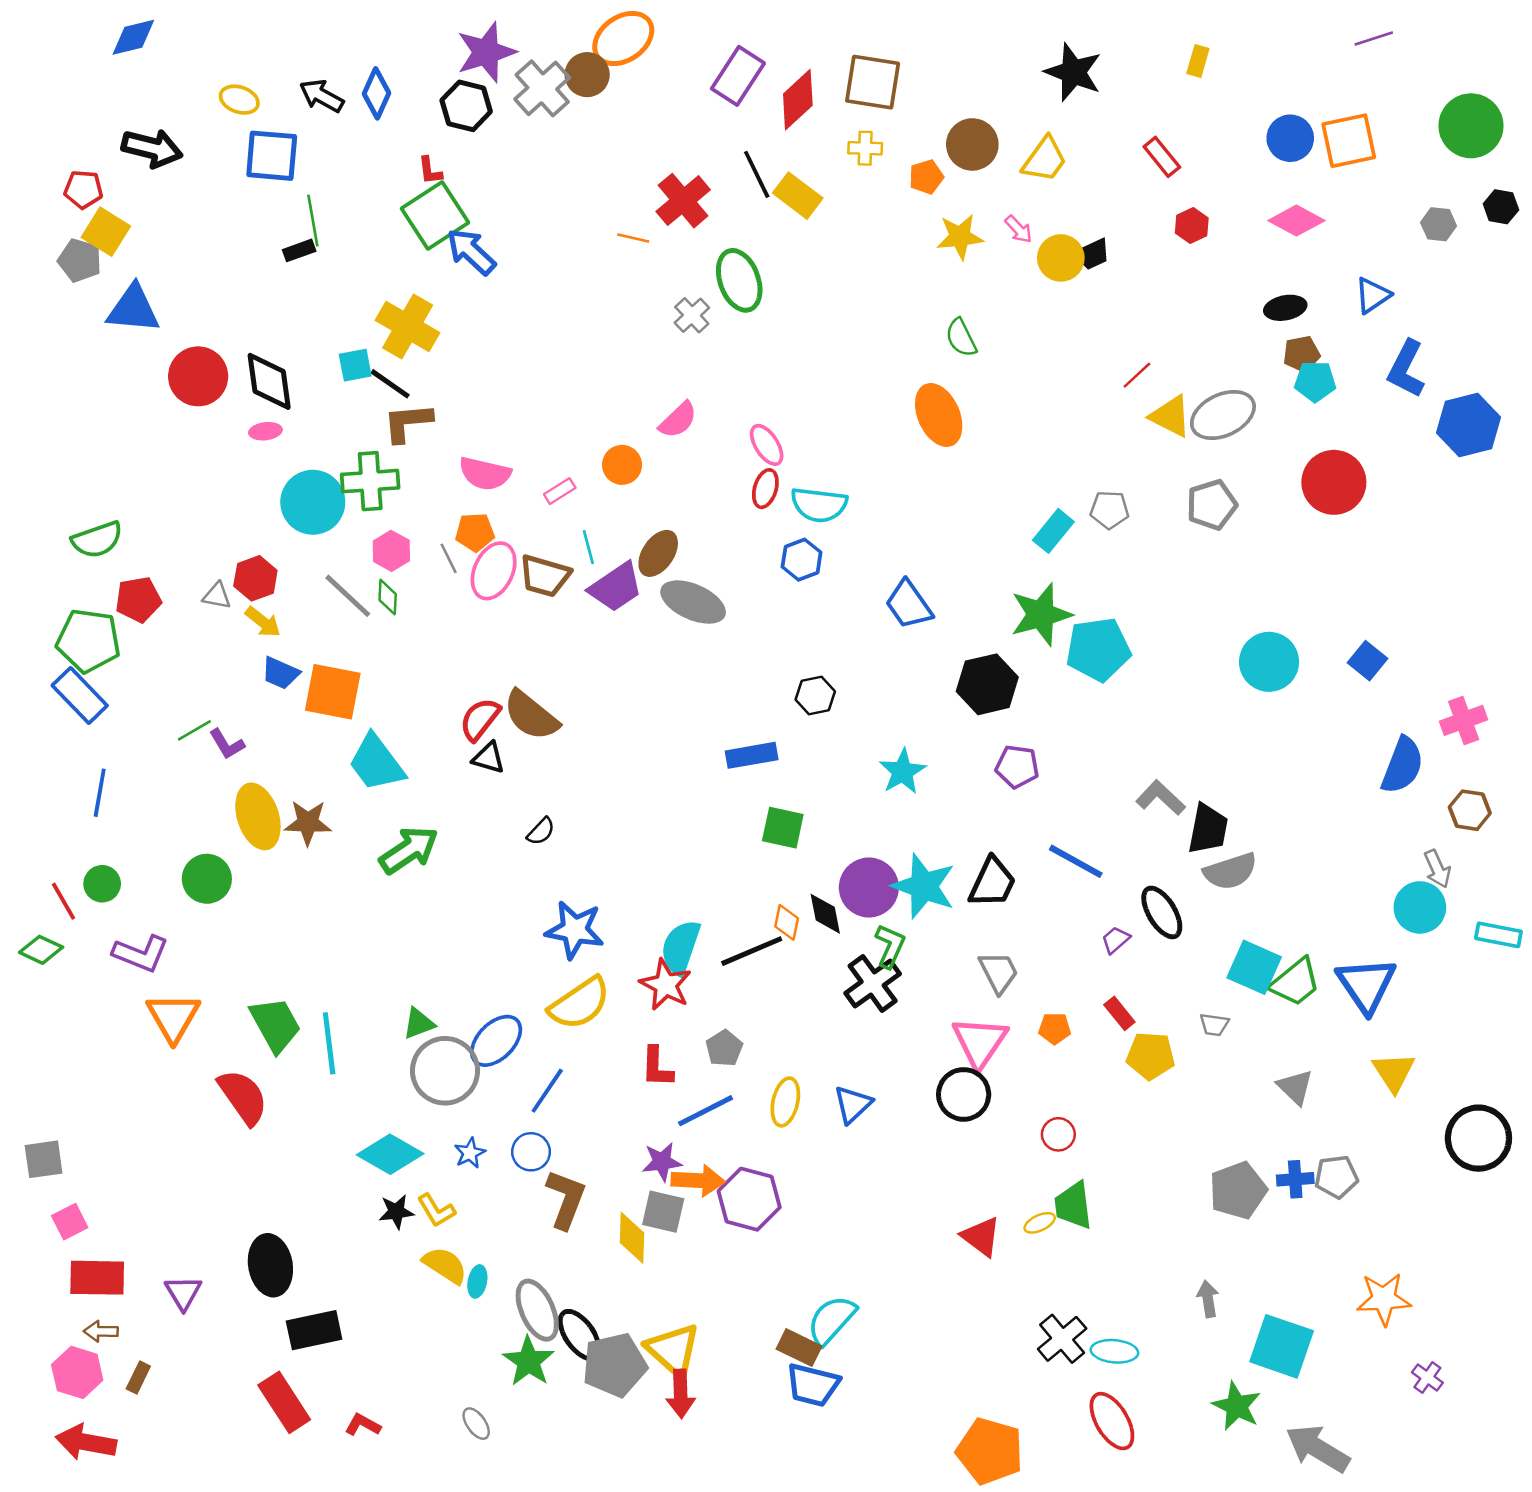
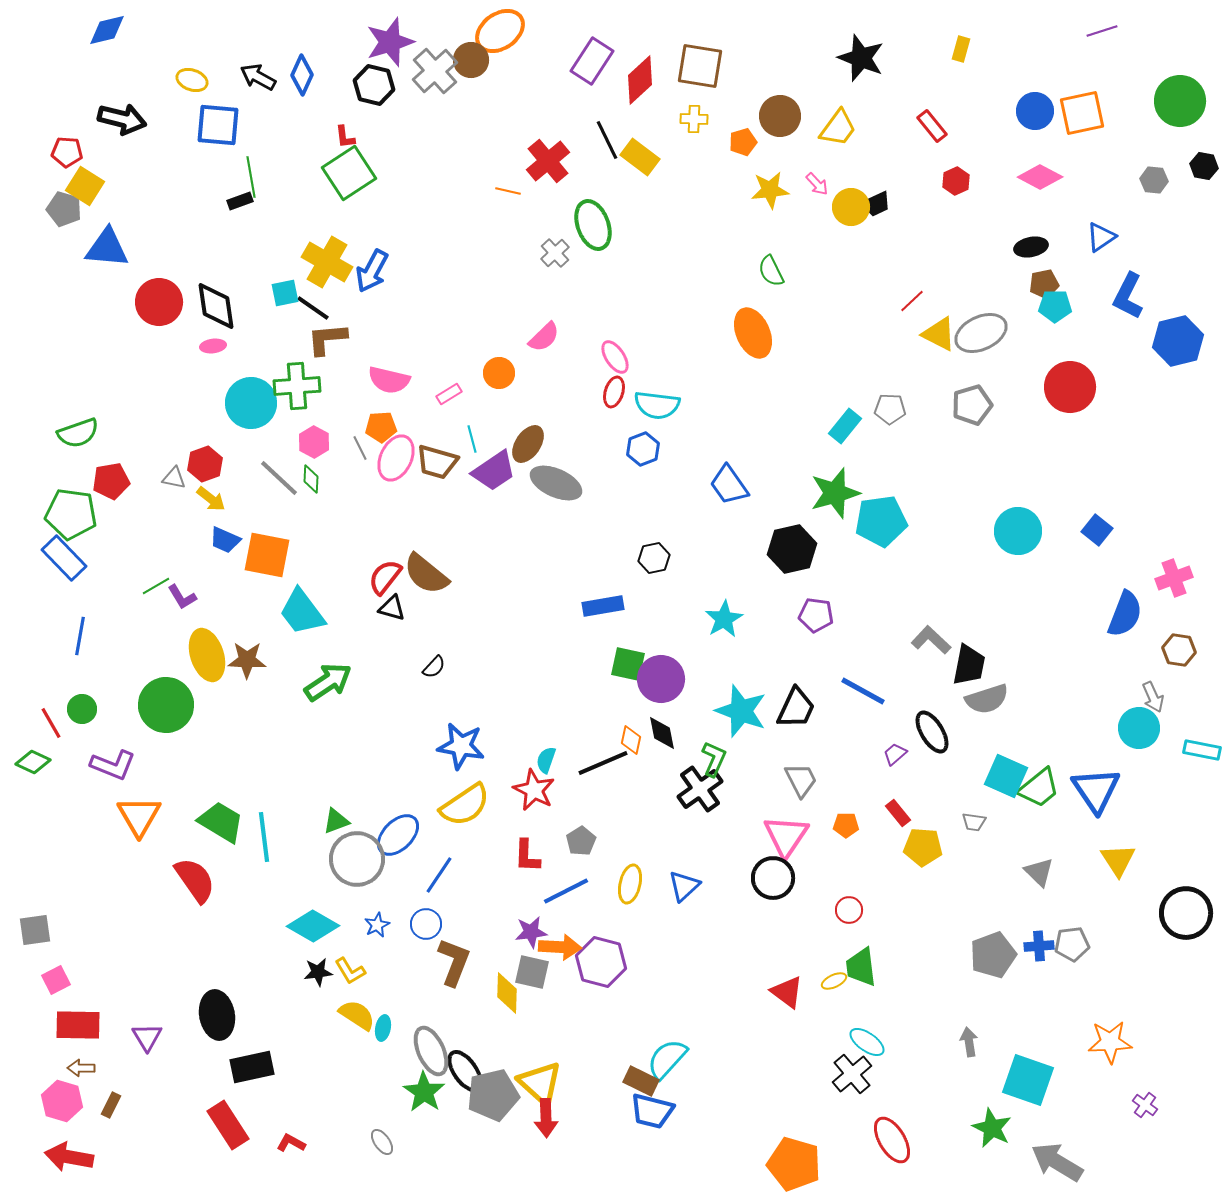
blue arrow: (471, 252) -> (372, 271), moved, turned -105
green circle: (207, 879) -> (166, 705), size x1.4
purple circle: (869, 888) -> (661, 679), moved
cyan semicircle: (681, 947) -> (546, 760), size x0.6
green trapezoid: (275, 1025) -> (221, 822), turned -30
cyan ellipse: (1114, 1351) -> (867, 1042), moved, turned 30

